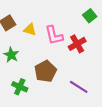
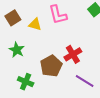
pink L-shape: (54, 35) -> (58, 15), moved
red cross: (77, 44) -> (73, 54), moved

